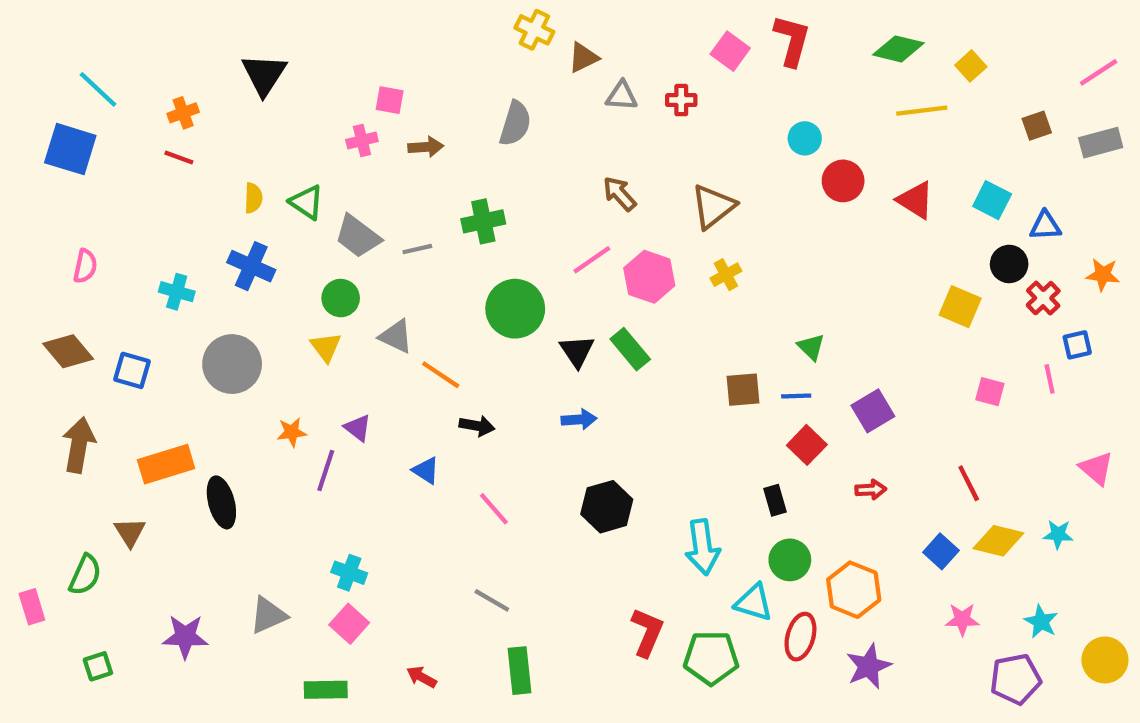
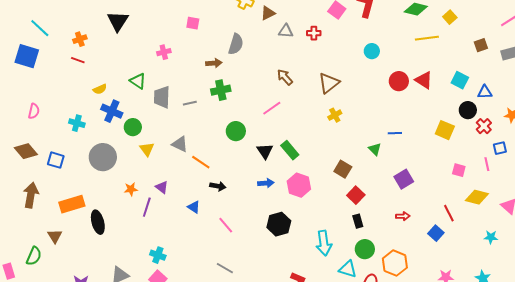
pink square: (390, 100) -> (193, 23), moved
brown arrow: (426, 147) -> (214, 63), moved
red circle: (843, 181) -> (399, 81), moved
yellow semicircle: (253, 198) -> (100, 89), moved, turned 64
gray trapezoid: (358, 236) -> (162, 97), turned 55
pink hexagon: (649, 277) -> (299, 185), moved
green circle: (341, 298) -> (133, 127), moved
green circle: (515, 309) -> (236, 131), size x0.7
brown square: (743, 390) -> (343, 169), turned 36
blue line: (796, 396) -> (395, 133), moved
red square: (807, 445) -> (356, 195), moved
yellow diamond: (998, 541) -> (477, 197), moved
blue square: (941, 551) -> (436, 233), moved

